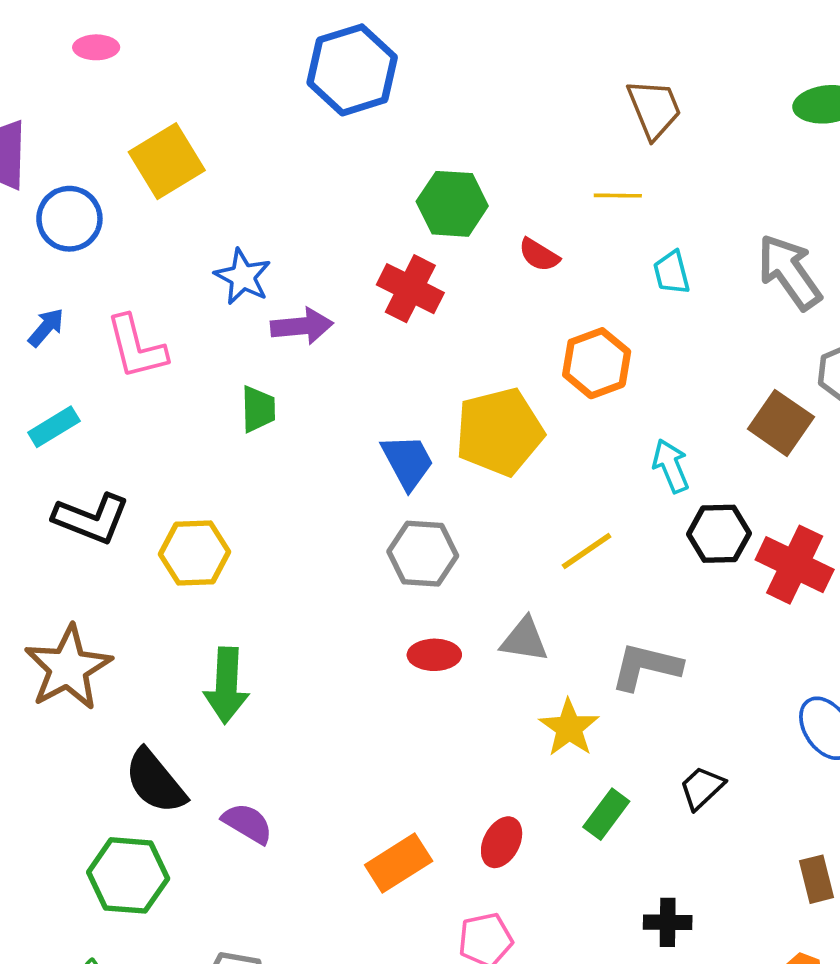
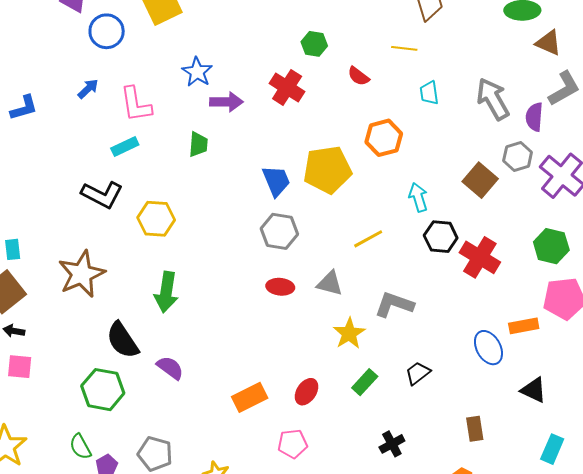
green hexagon: (452, 204) -> (314, 44), size x0.7
cyan rectangle: (54, 427) -> (125, 146), moved
black cross: (668, 922) -> (392, 444), turned -35

